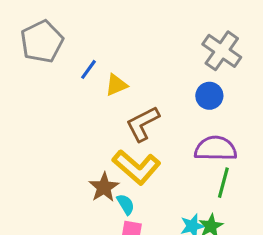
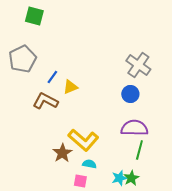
brown L-shape: (143, 124) -> (45, 101), moved, turned 55
cyan semicircle: (126, 204) -> (89, 164), moved, turned -48

